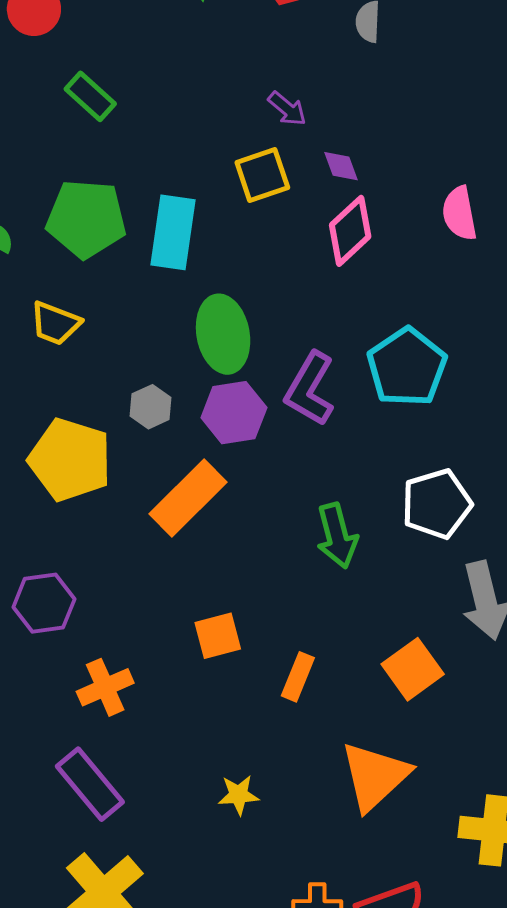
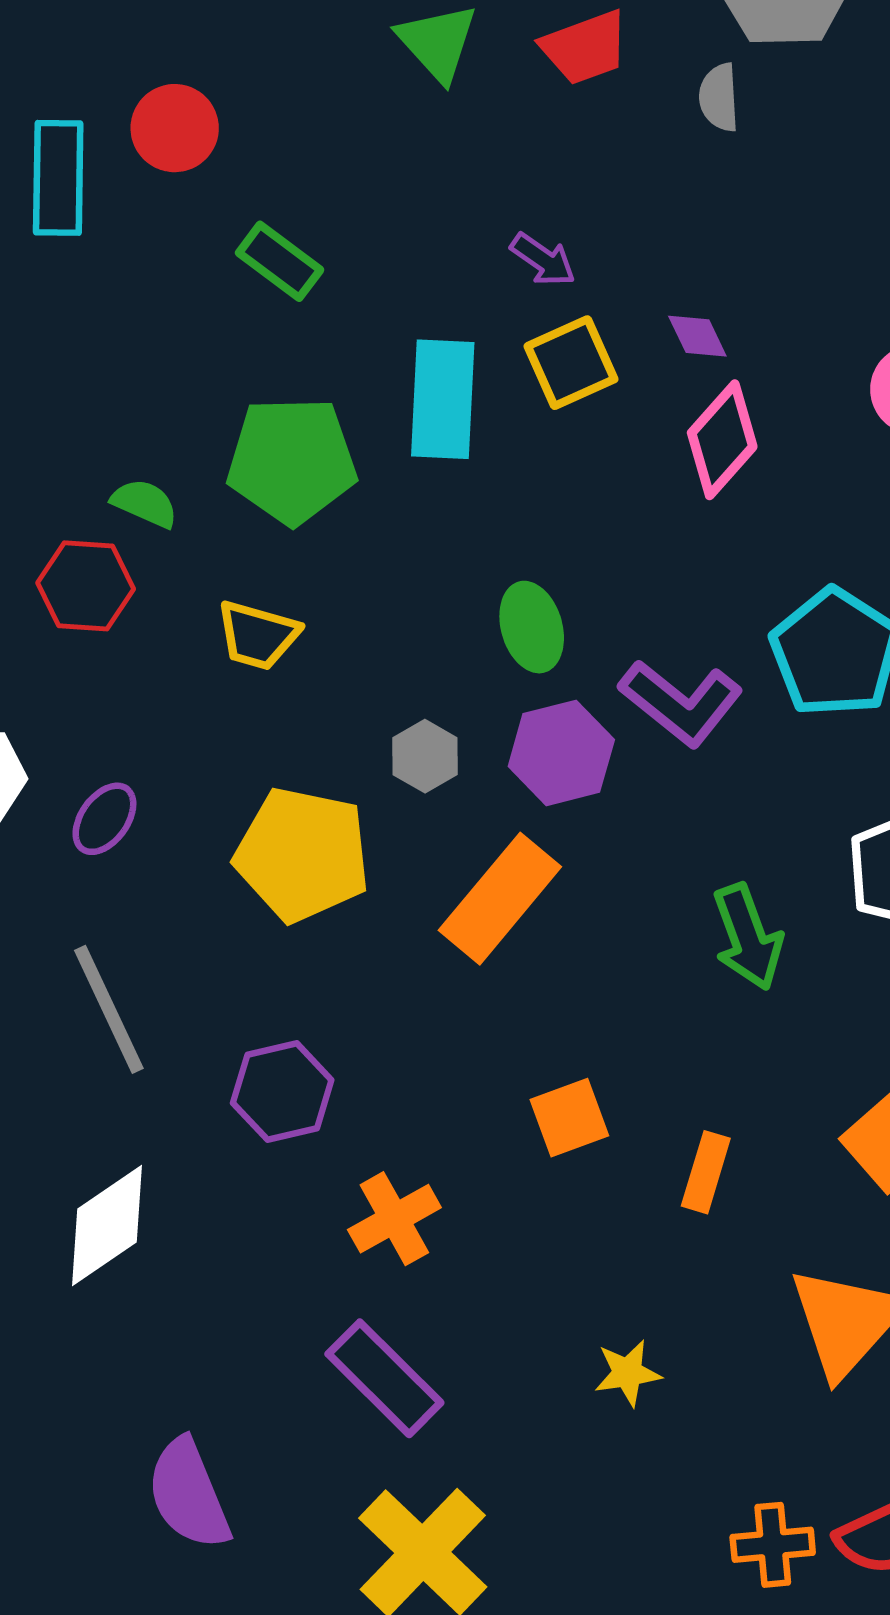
purple arrow: (287, 109) -> (543, 260), moved
cyan rectangle: (173, 232) -> (443, 399), moved
green ellipse: (223, 334) -> (532, 627), size x0.7
purple L-shape: (310, 389) -> (681, 703), turned -76

